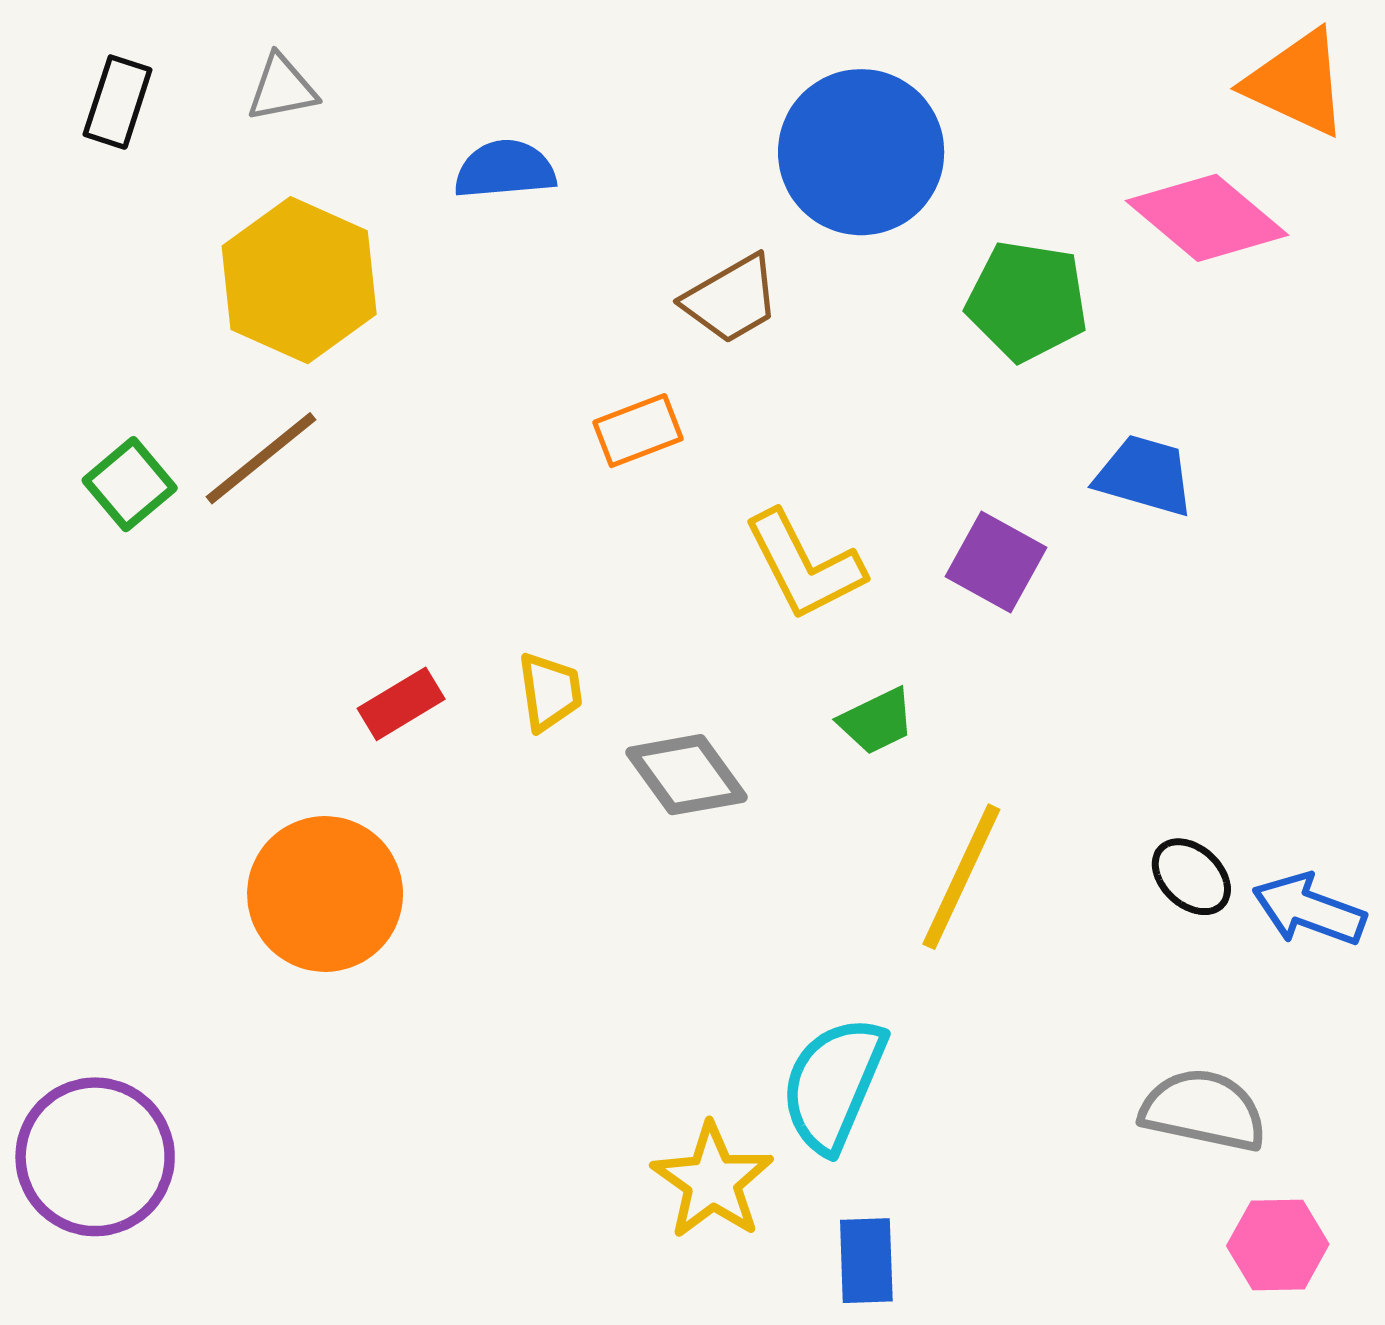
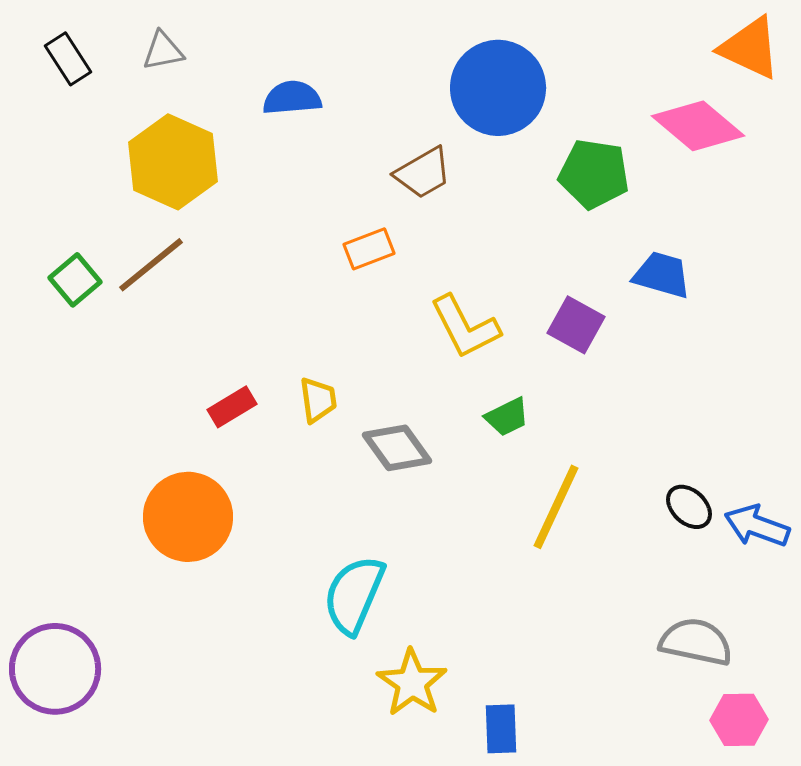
black rectangle: (118, 102) -> (68, 59), turned -51
cyan semicircle: (833, 1084) -> (354, 595), moved

